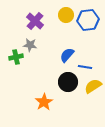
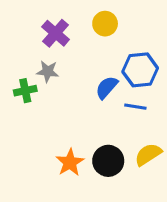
blue hexagon: (88, 20) -> (140, 70), moved
black circle: (68, 82) -> (108, 161), moved
yellow semicircle: (93, 86) -> (148, 154), moved

